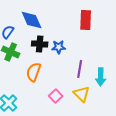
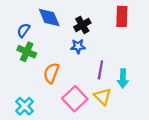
red rectangle: (86, 20) -> (122, 16), moved
black cross: (40, 44) -> (82, 25), moved, turned -35
pink square: (56, 96) -> (75, 99), size x1.6

